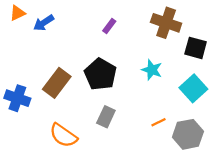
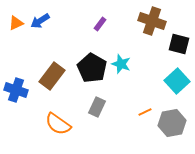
orange triangle: (17, 13) -> (16, 23), moved
cyan star: (152, 70) -> (121, 64), moved

